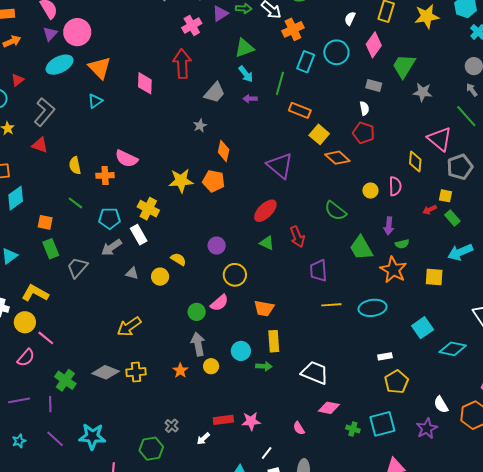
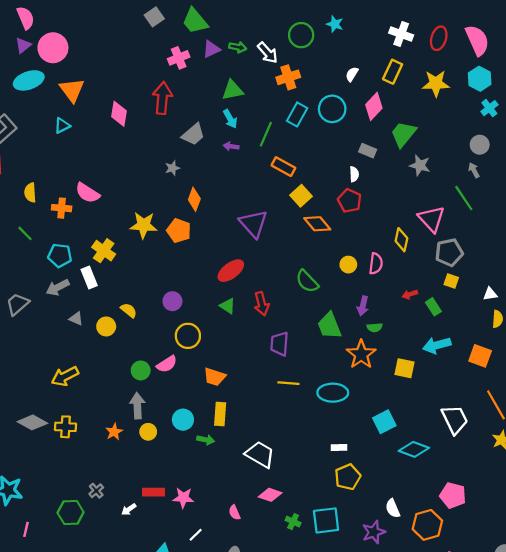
yellow square: (445, 196) -> (451, 281), moved

